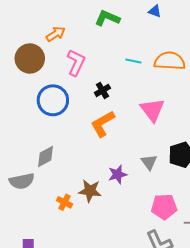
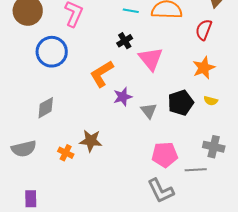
black cross: (102, 90) -> (125, 41), moved
purple star: (118, 174) -> (123, 97), moved
gray semicircle: (22, 181) -> (24, 149), moved

